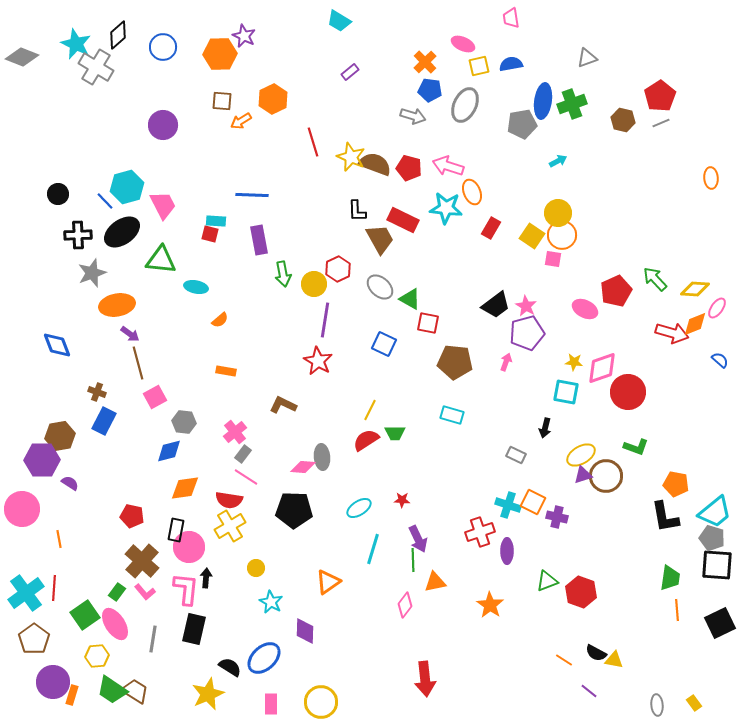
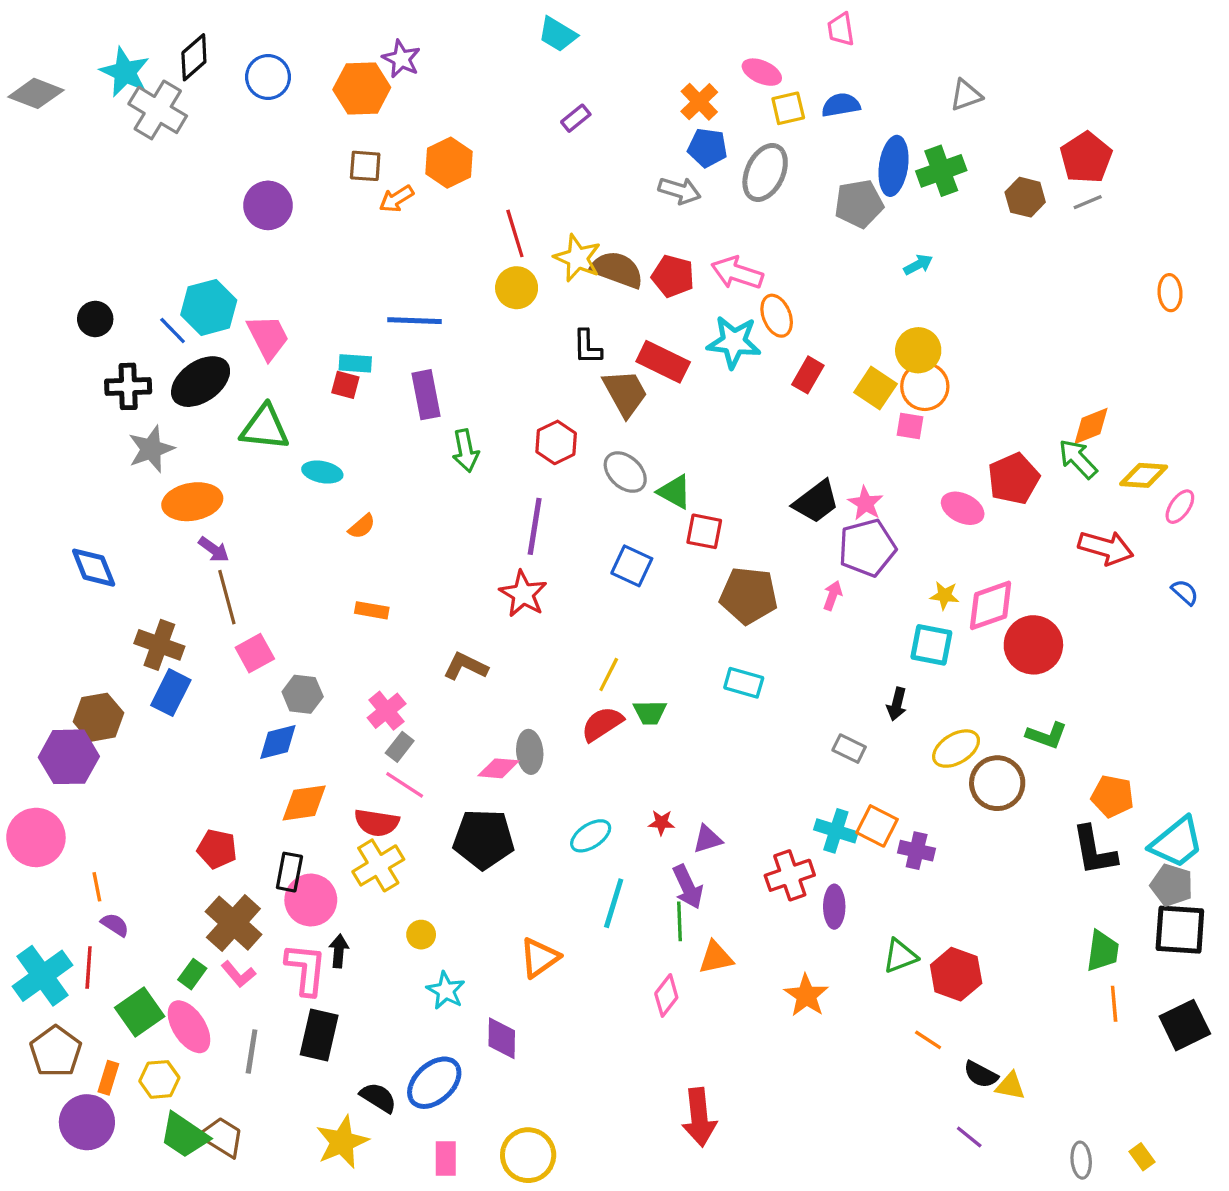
yellow circle: (314, 284) -> (517, 288), moved
orange diamond: (695, 324) -> (1091, 426), moved
brown cross: (97, 392) -> (159, 645), size x1.6
purple triangle: (583, 475) -> (707, 839), moved
purple semicircle: (70, 483) -> (115, 925), moved
orange line: (564, 660) -> (928, 1040), moved
orange rectangle: (72, 695) -> (108, 1078), moved

